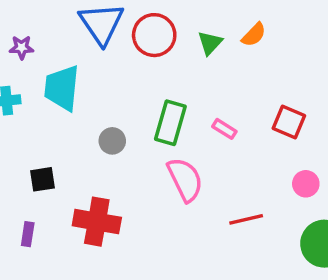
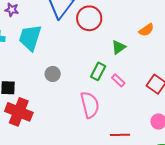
green triangle: (210, 43) -> (119, 47), moved
green rectangle: (170, 123) -> (98, 71), moved, size x0.7
red cross: (97, 222) -> (19, 112), moved

